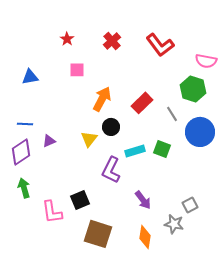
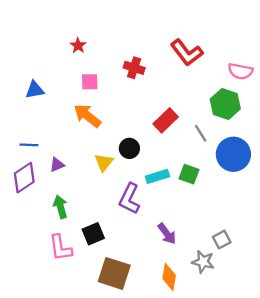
red cross: (112, 41) -> (134, 68), moved, turned -30
orange arrow: (102, 99) -> (87, 116), moved, turned -80
green arrow: (24, 188) -> (60, 207), moved

